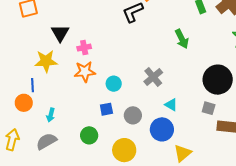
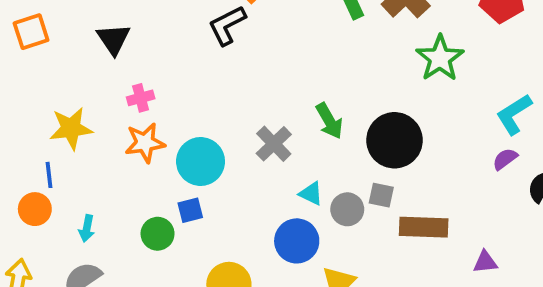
black triangle: (60, 33) -> (113, 39), moved
green arrow: (182, 39) -> (329, 121), moved
cyan circle: (114, 84) -> (201, 162), size x1.6
gray circle: (133, 115) -> (347, 209), moved
green circle: (89, 135) -> (158, 234), moved

